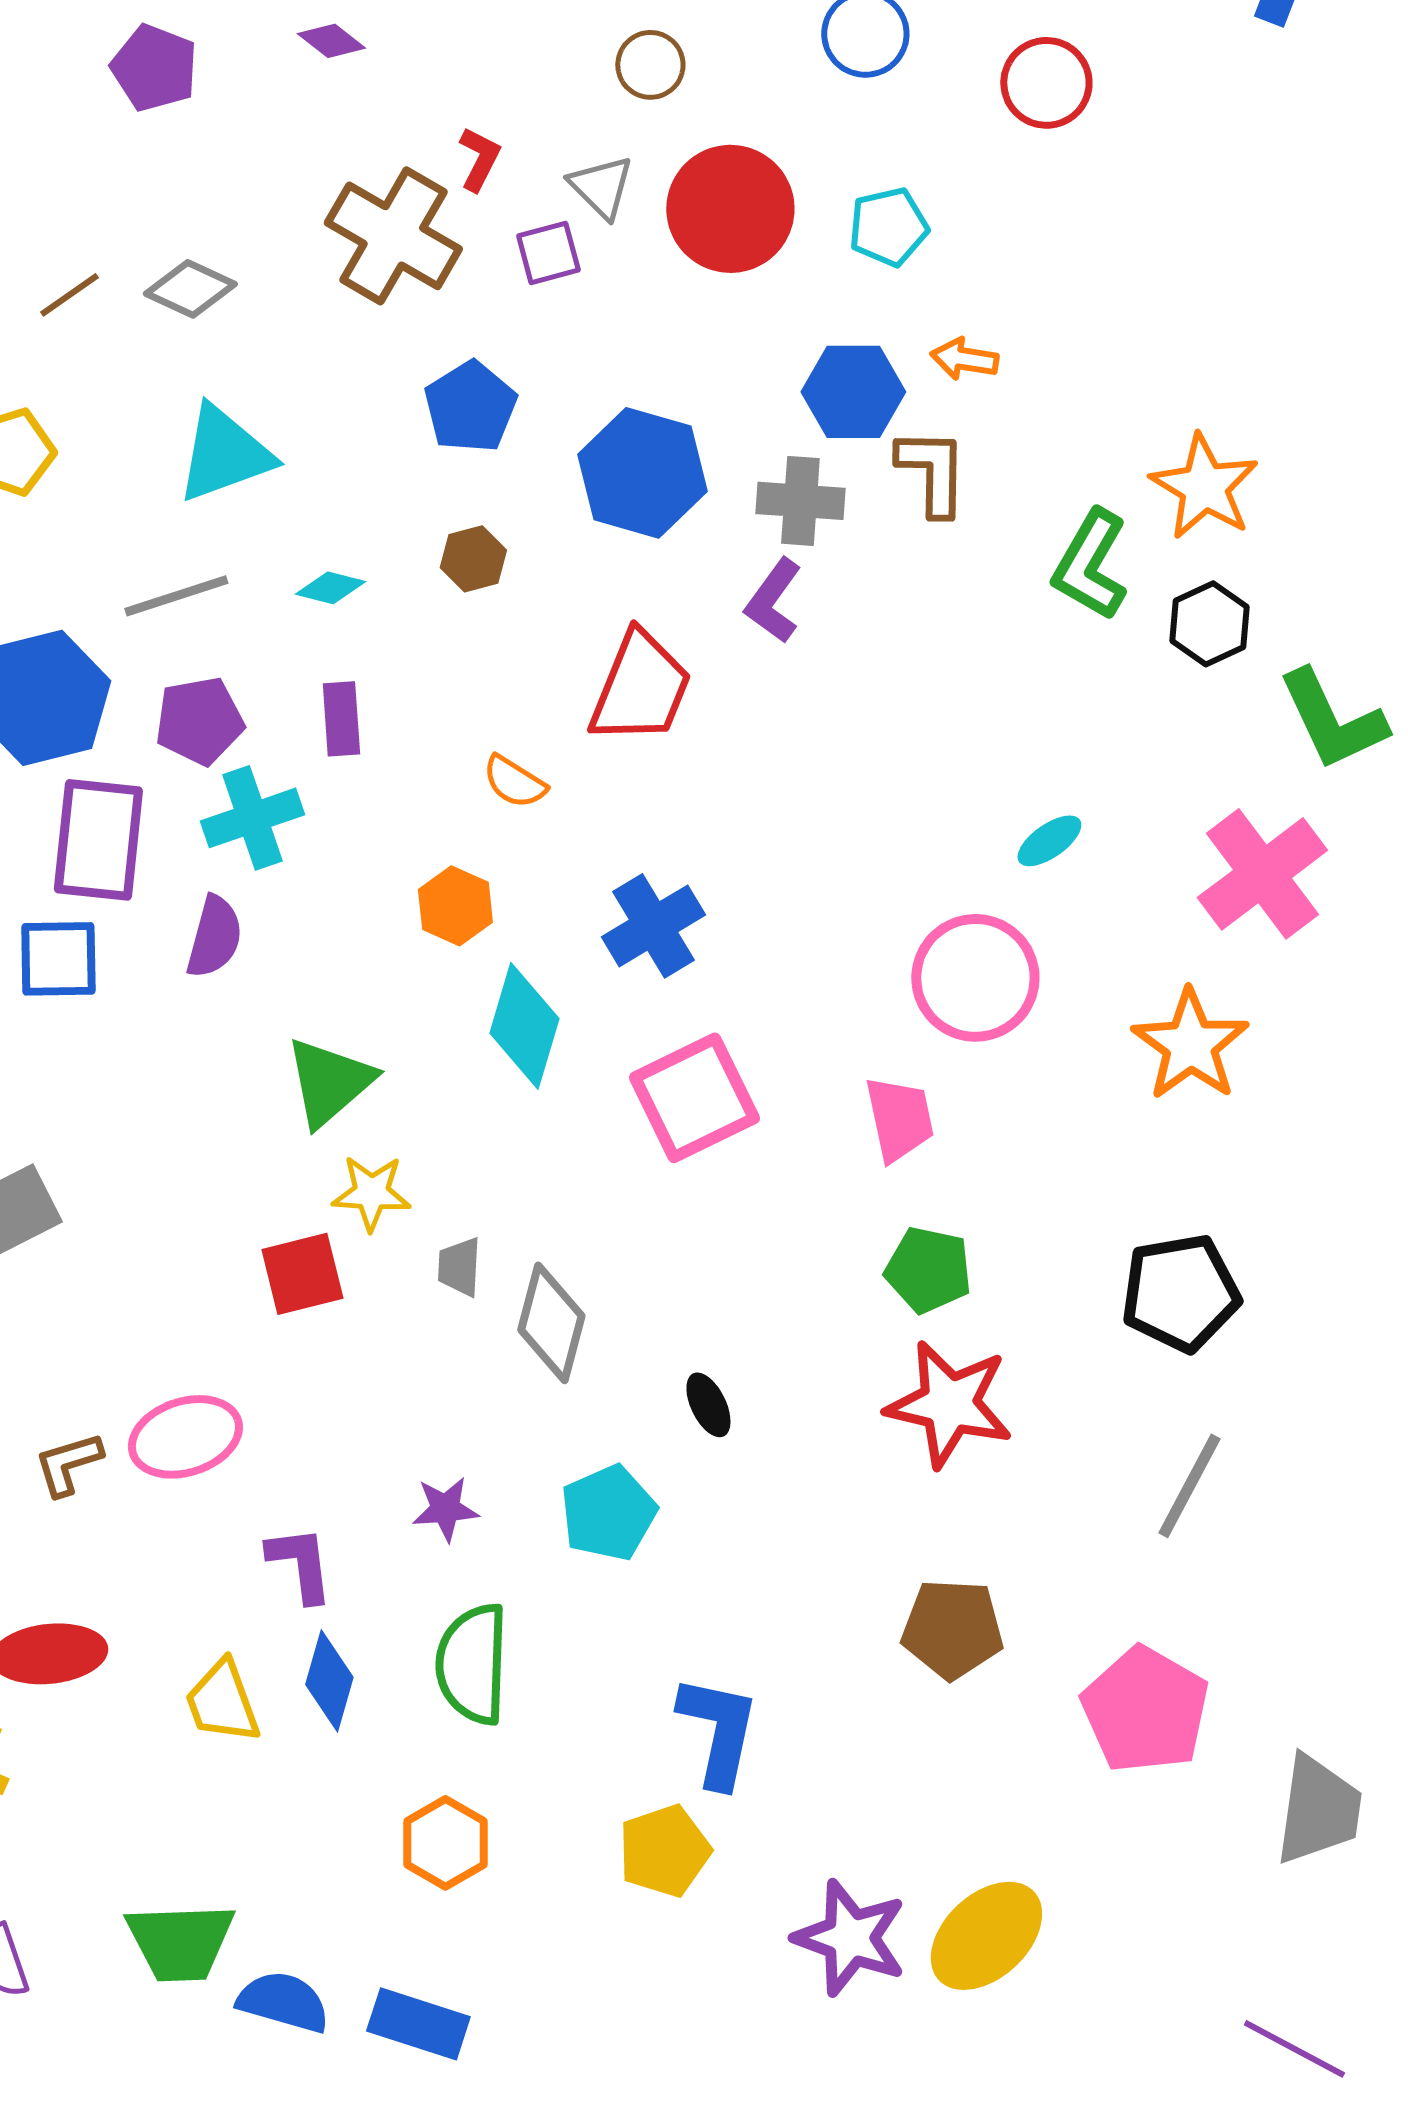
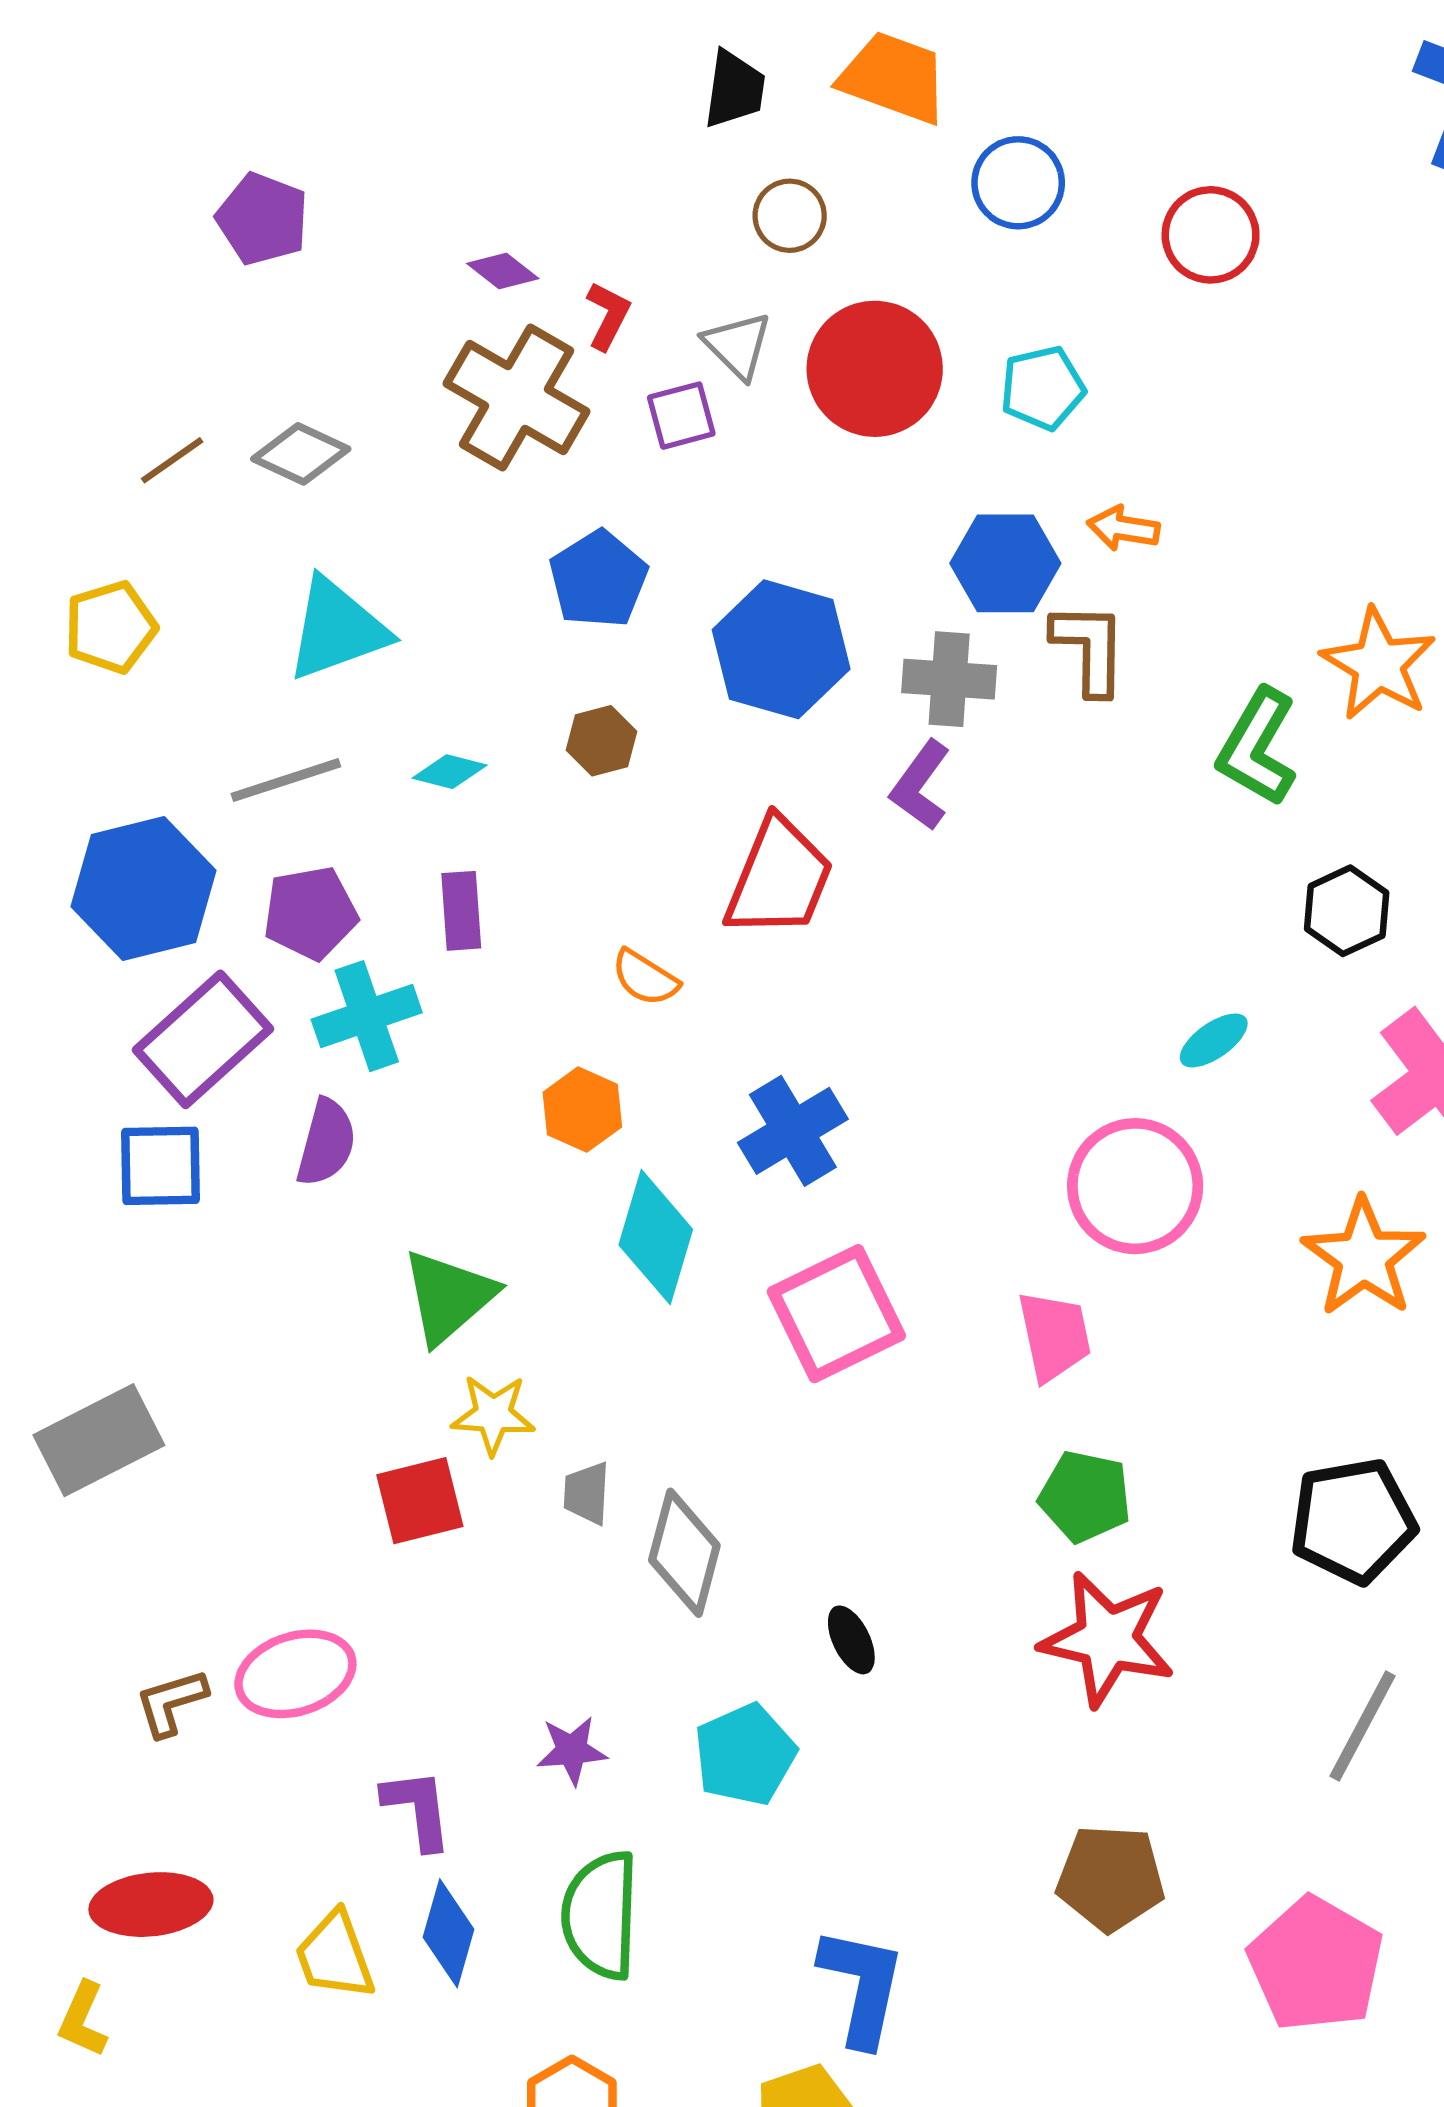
purple diamond: (331, 41) -> (503, 271), moved
black hexagon: (1209, 624) -> (1347, 911), moved
purple rectangle: (98, 840) -> (203, 1039), turned 42

